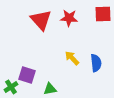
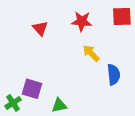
red triangle: (41, 20) -> (40, 28), moved, size x0.6
yellow arrow: (72, 58) -> (91, 53), moved

